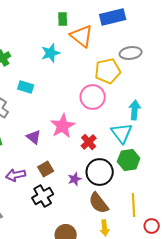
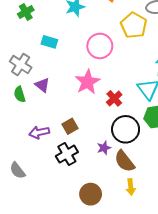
yellow pentagon: (108, 71) -> (134, 25), turned -30
pink circle: (93, 97) -> (100, 46), moved
purple triangle: (34, 137) -> (42, 85), moved
purple star: (75, 179) -> (104, 148), moved

